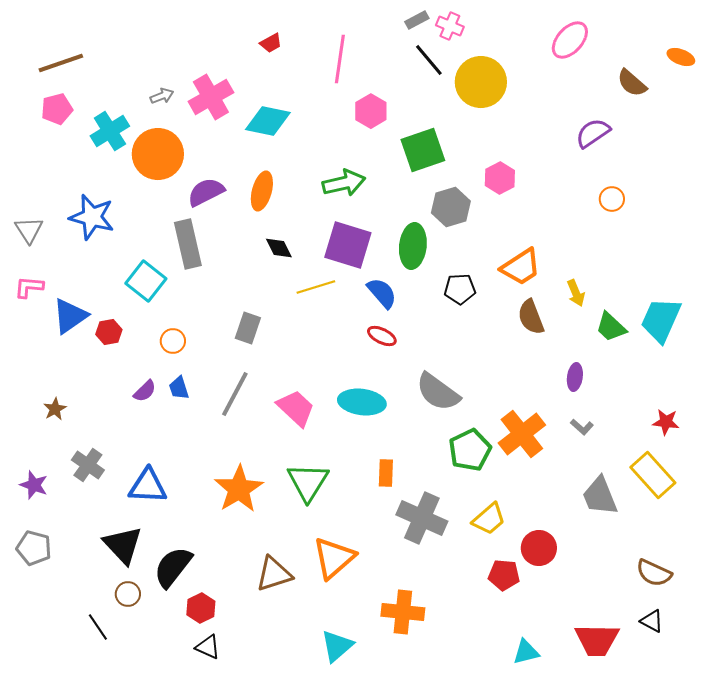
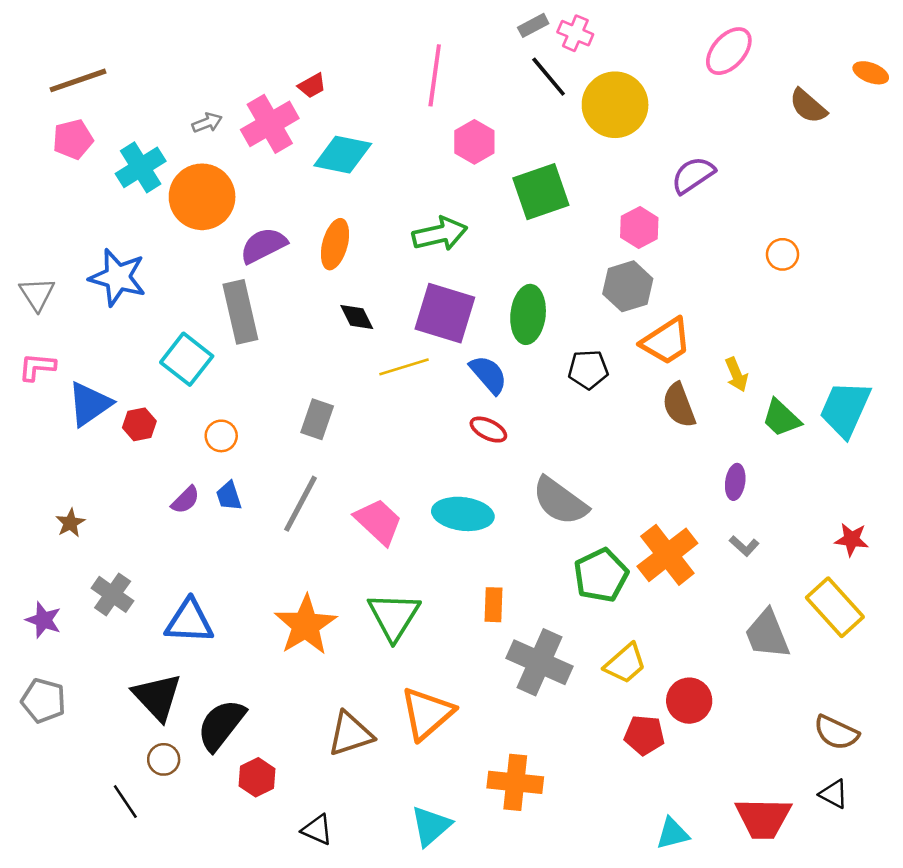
red trapezoid: (271, 43) -> (312, 86), moved
purple semicircle: (593, 133) -> (693, 175), moved
gray hexagon: (451, 207) -> (628, 286), moved
black triangle: (208, 647) -> (317, 830), moved

